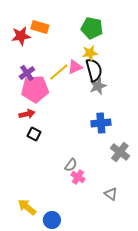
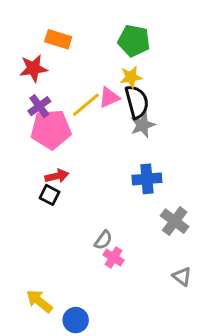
red star: (21, 36) -> (33, 68), moved
red arrow: (27, 114) -> (57, 176), moved
gray triangle: (111, 194) -> (182, 276), moved

